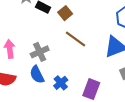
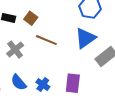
gray cross: (40, 52) -> (15, 50), moved

